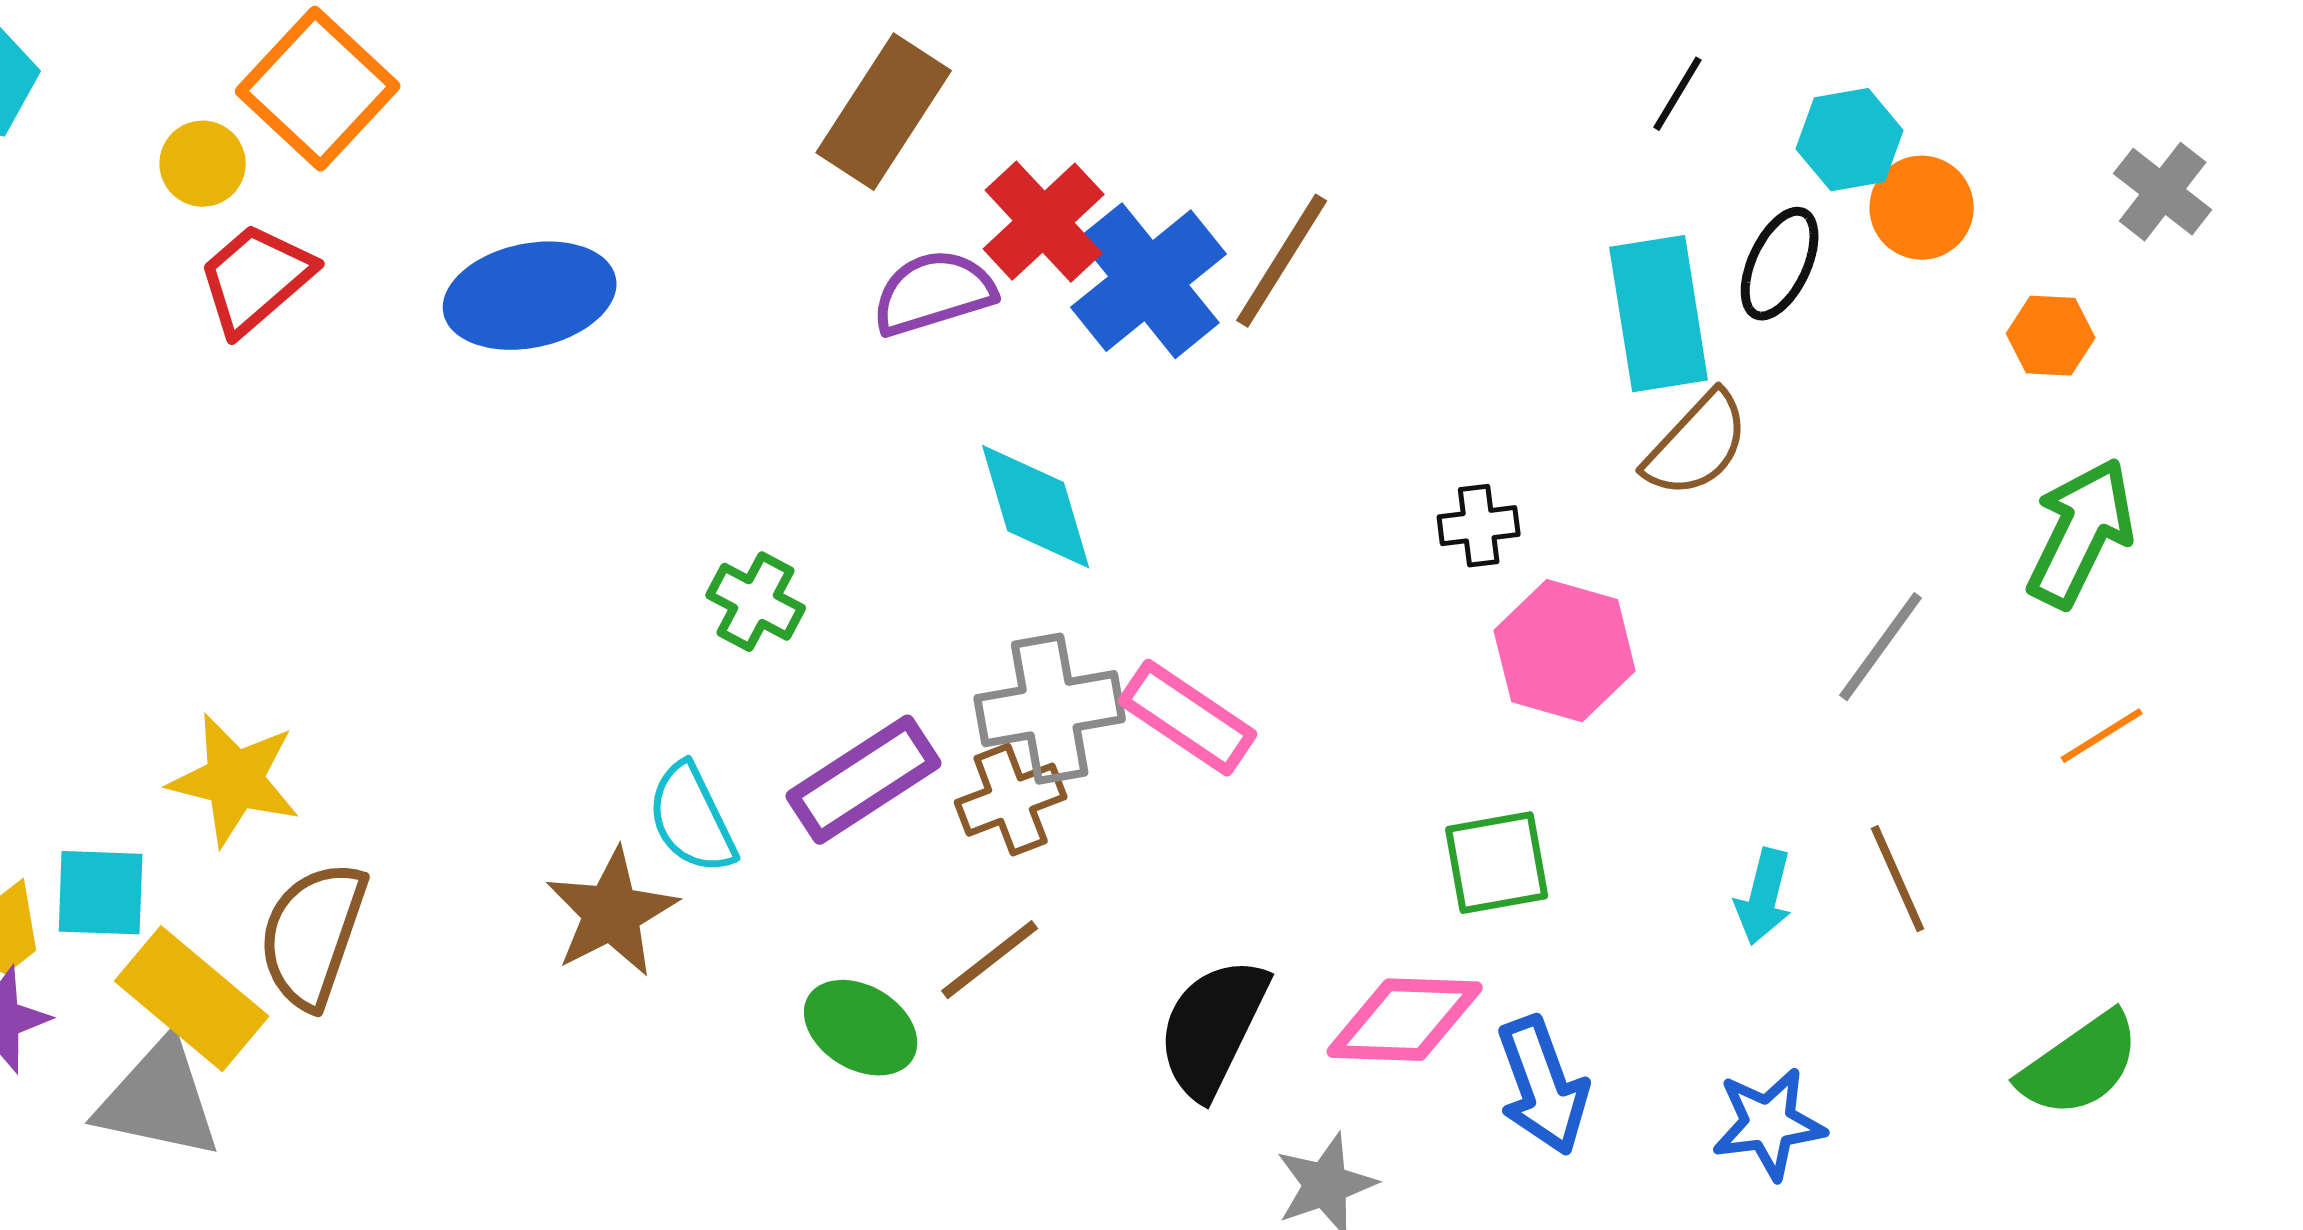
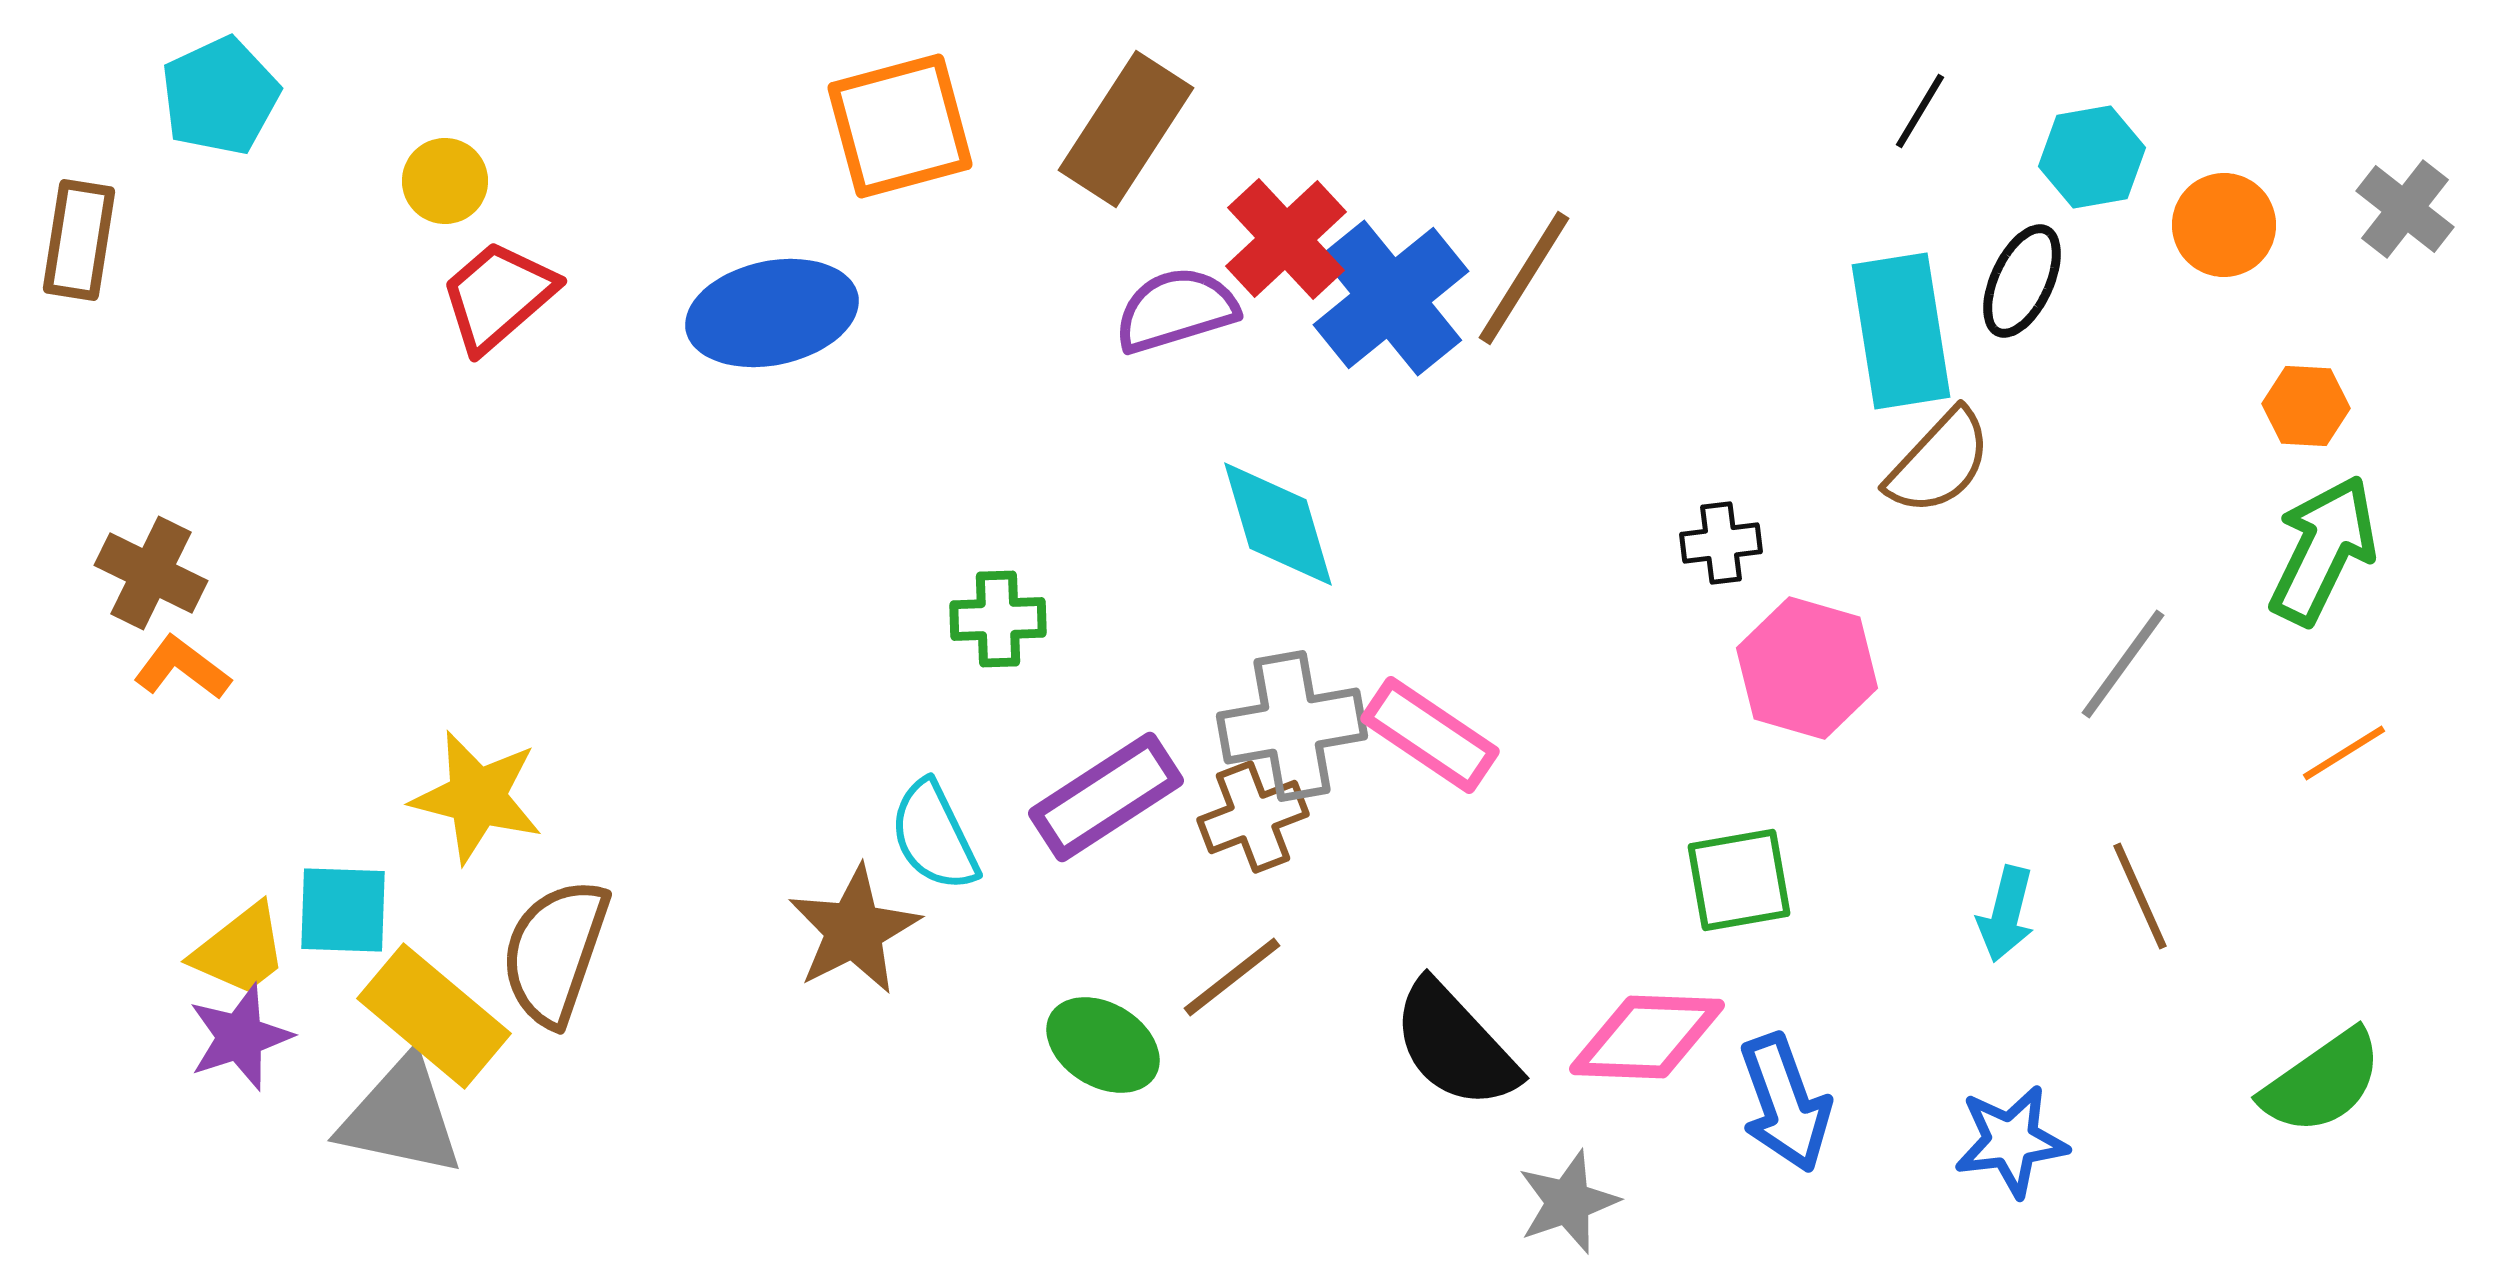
orange square: (318, 89) -> (900, 126), moved, turned 32
orange circle: (1922, 208) -> (2224, 225), moved
orange hexagon: (2051, 336) -> (2306, 406), moved
green cross: (756, 602) -> (998, 619), turned -30
black semicircle: (1213, 1028) -> (1455, 1045), turned -69

